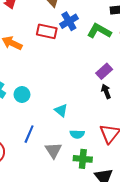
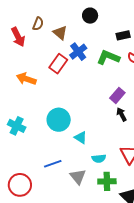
red rectangle: (47, 31) -> (58, 64), turned -60
cyan circle: (22, 95) -> (59, 120), moved, size x1.5
blue line: (29, 134) -> (53, 164), turned 54

